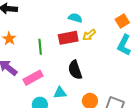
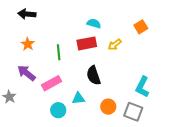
yellow arrow: (89, 35) -> (115, 45), moved
cyan L-shape: (124, 45) -> (142, 87), moved

